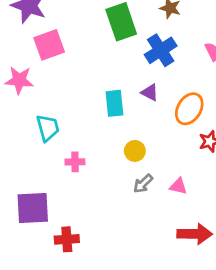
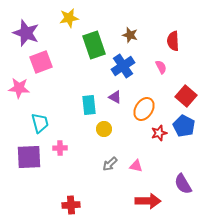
yellow circle: (135, 151) -> (104, 129), moved
purple square: (33, 208) -> (29, 157), moved
red cross: (67, 239) -> (71, 205), moved

